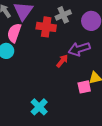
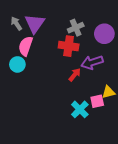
red cross: (46, 27) -> (69, 46), moved
cyan cross: (39, 107) -> (80, 109), moved

